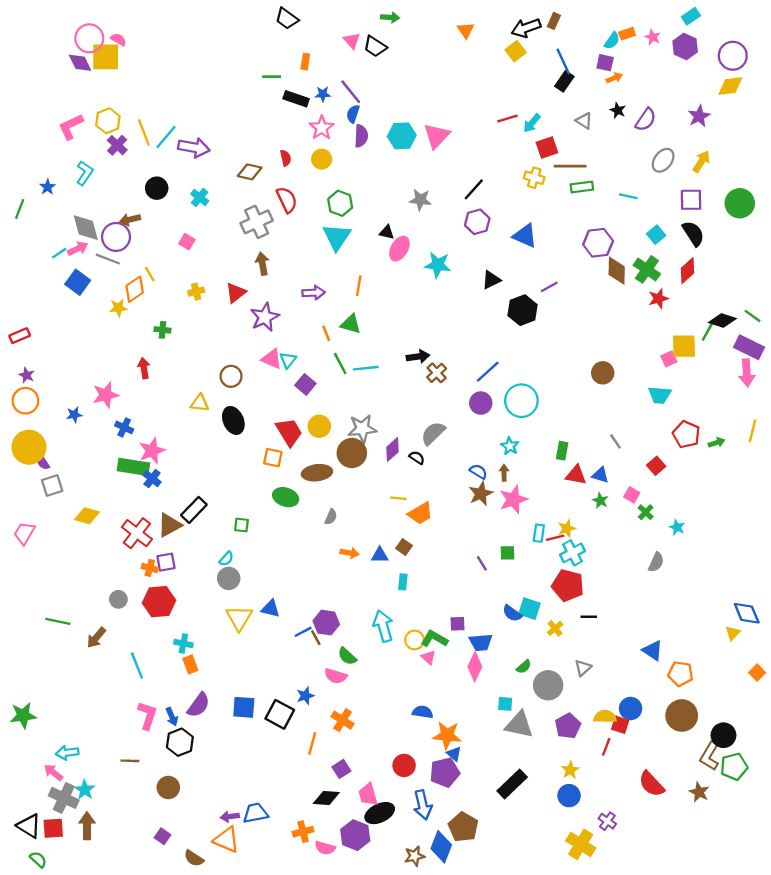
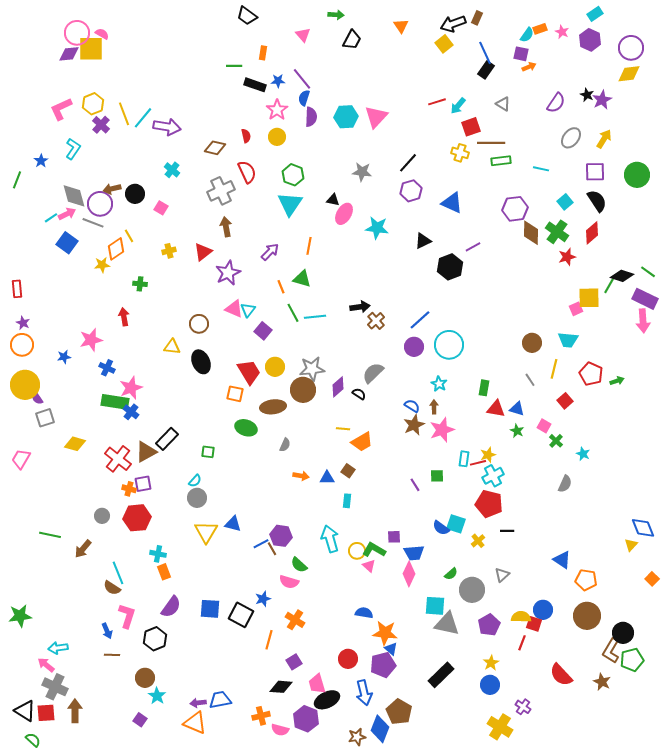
black trapezoid: (375, 46) -> (352, 40), moved, turned -95
purple diamond: (80, 63) -> (69, 54), turned -70
black star: (618, 110) -> (587, 95), moved
black circle: (157, 188) -> (135, 194), moved
purple arrow: (313, 293) -> (270, 252), turned -42
red rectangle: (20, 336) -> (17, 289), turned -72
brown circle: (603, 373) -> (532, 343), moved
yellow line: (753, 431) -> (554, 369), moved
cyan square: (505, 704) -> (435, 606), size x1.5
blue arrow: (172, 717) -> (107, 631), moved
cyan star: (85, 790) -> (157, 696), moved
brown semicircle: (194, 858) -> (112, 588), moved

